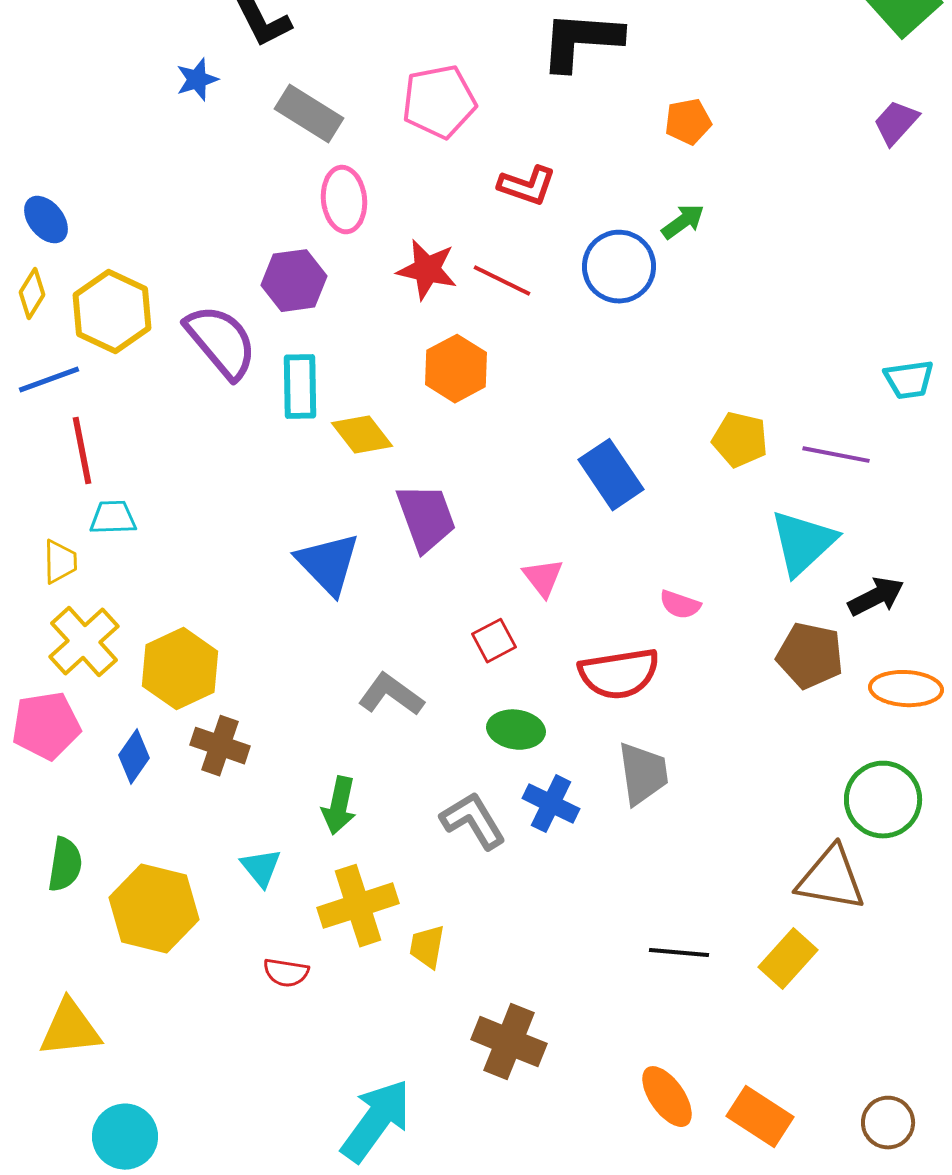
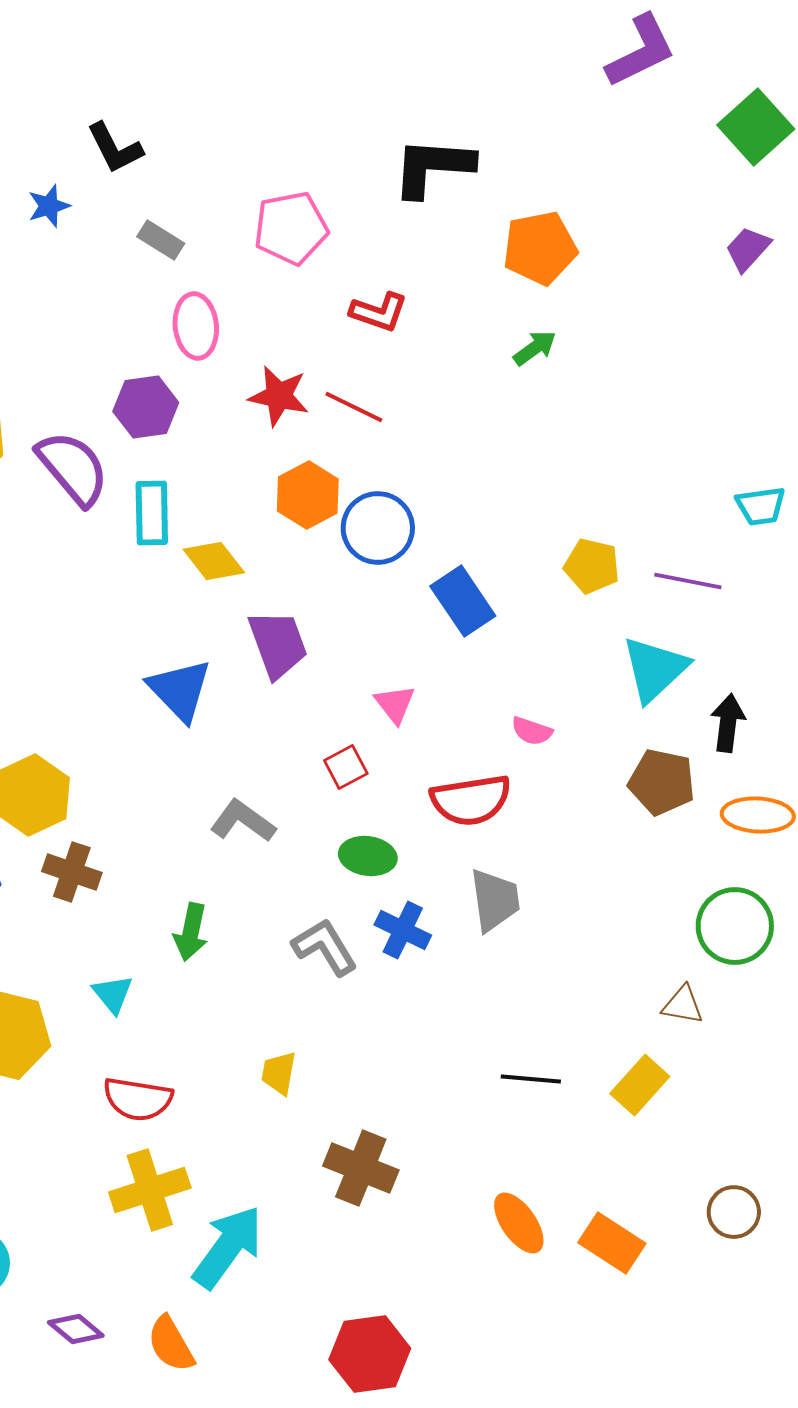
gray rectangle: (309, 114) -> (161, 240), size x0.7
orange pentagon: (688, 122) -> (540, 248), size x1.6
blue circle: (619, 267) -> (378, 528), moved
black arrow: (876, 597) -> (728, 723), turned -56
brown triangle: (831, 879) -> (683, 1005), size x0.6
yellow cross: (358, 906) -> (150, 1190), moved
red semicircle: (286, 973) -> (138, 1099), size x1.5
brown circle: (888, 1123) -> (734, 1212), moved

